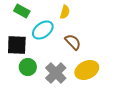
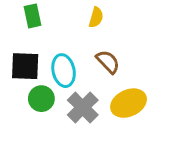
green rectangle: (22, 11) -> (33, 16), turned 49
cyan ellipse: (43, 30) -> (64, 71), moved, turned -65

